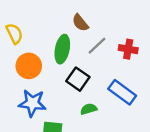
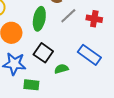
black square: (78, 79) -> (43, 53), moved

